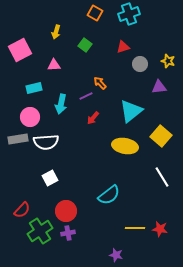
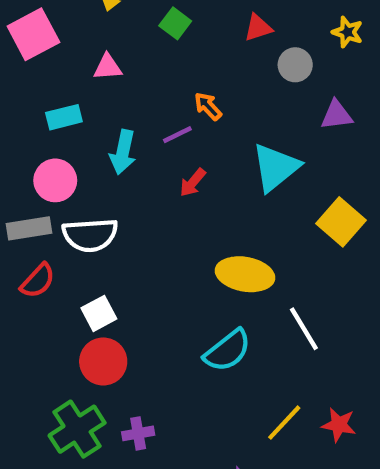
yellow star: (168, 61) -> (348, 32), moved
yellow ellipse: (125, 146) -> (245, 274), moved
white line: (162, 177) -> (304, 329), moved
red semicircle: (22, 210) -> (38, 281), moved
red circle: (66, 211) -> (103, 361), moved
yellow line: (135, 228) -> (284, 423), turned -48

